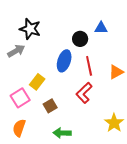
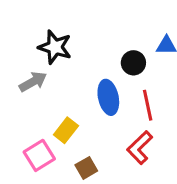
blue ellipse: (64, 61) -> (108, 97), turned -30

